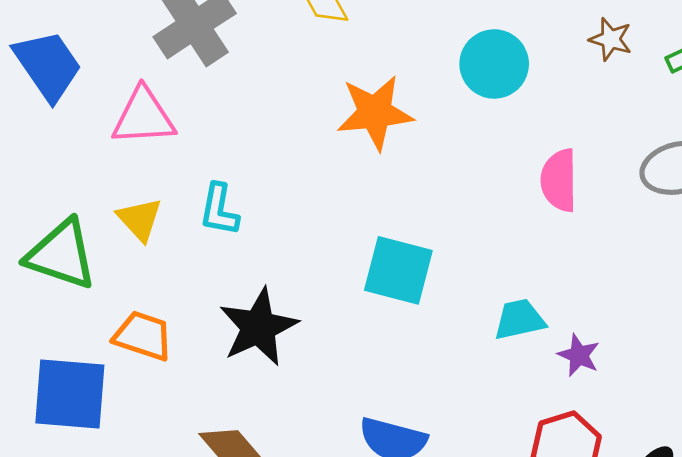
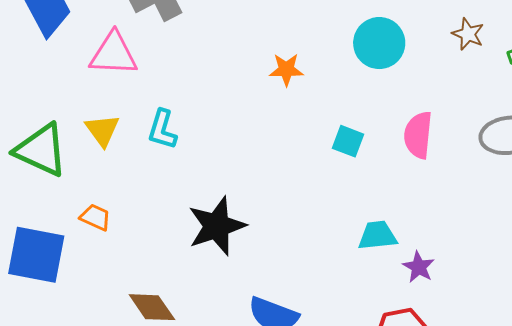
orange star: (375, 113) -> (286, 70), size x0.6
cyan square: (398, 270) -> (348, 141), moved, size x0.6
black star: (258, 327) -> (217, 226), moved
orange trapezoid: (143, 336) -> (95, 217), size x0.7

